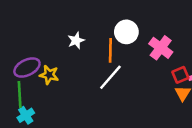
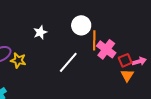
pink cross: (161, 48) -> (106, 49), moved
orange line: (110, 50) -> (94, 40), moved

